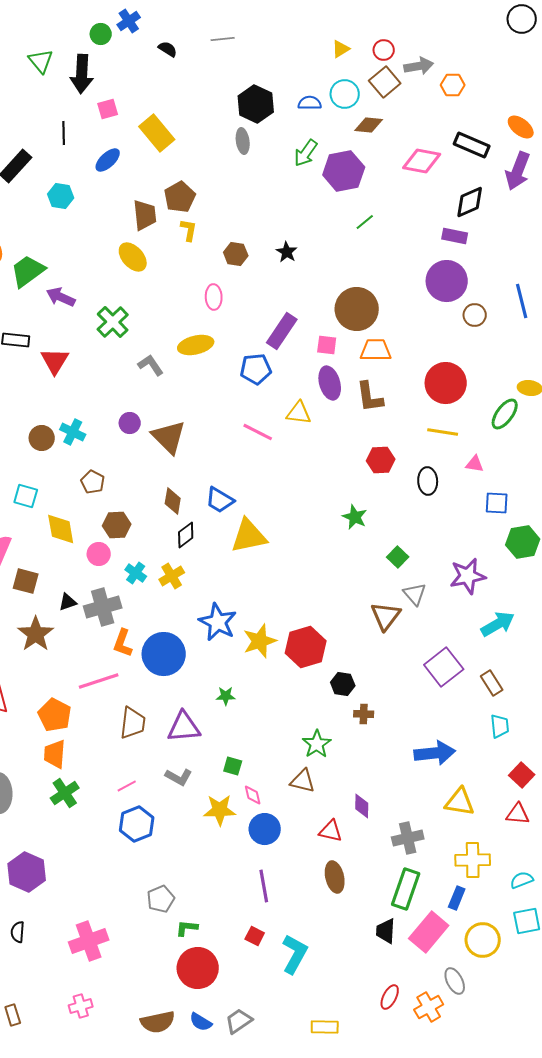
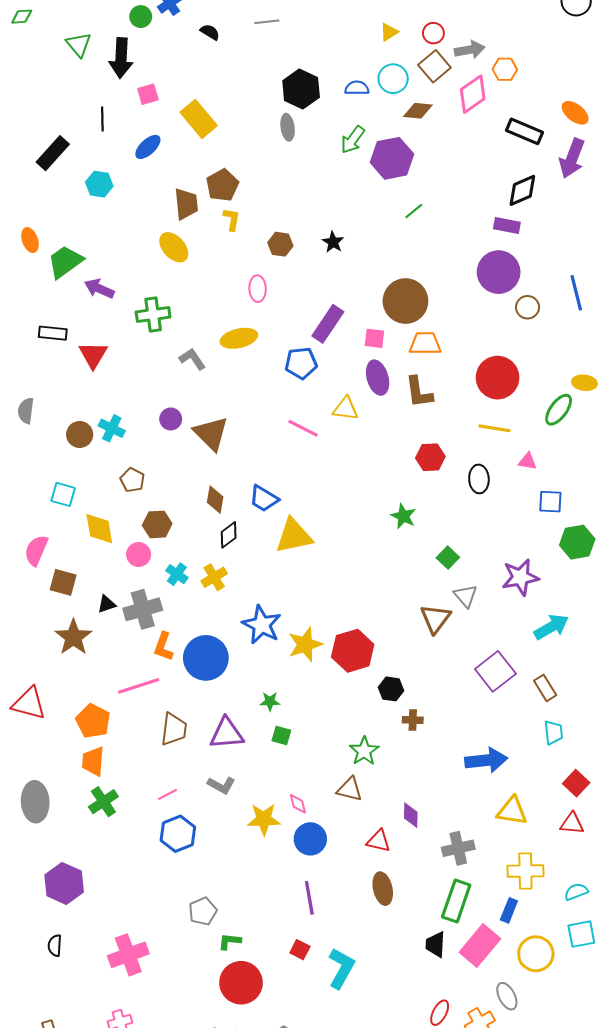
pink diamond: (422, 161) -> (473, 94), moved, turned -45
green cross: (113, 322) -> (153, 314), turned 36
green square: (233, 766) -> (281, 735), moved

